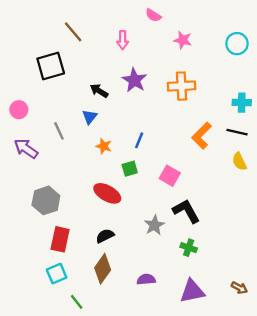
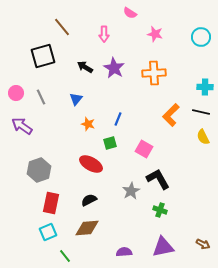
black arrow: (99, 91) -> (85, 67), moved
gray line: (59, 131) -> (41, 97), moved
brown diamond: (103, 269) -> (87, 228), turned 50
purple semicircle: (146, 279) -> (124, 252), moved

